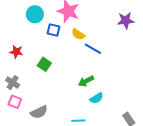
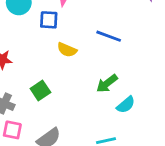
yellow semicircle: (78, 34) -> (67, 50), moved
green square: (44, 64) -> (40, 90), moved, turned 32

